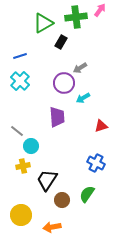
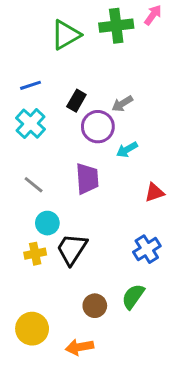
black rectangle: (61, 42) -> (76, 101), moved
gray line: (17, 131) -> (34, 185), moved
blue cross: (96, 163) -> (147, 249), turned 30
black trapezoid: (47, 180) -> (72, 249), moved

